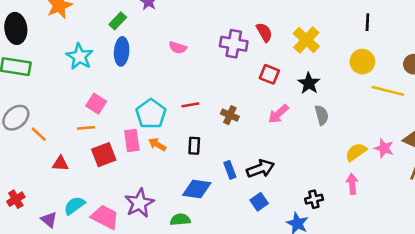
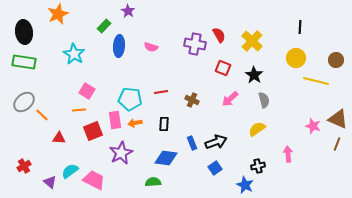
blue ellipse: (122, 51) -> (119, 46), moved
cyan pentagon: (151, 114) -> (130, 99), turned -30
orange arrow: (157, 144) -> (135, 123), turned -40
yellow semicircle: (356, 152) -> (257, 129), moved
purple star: (139, 203) -> (121, 153), moved

